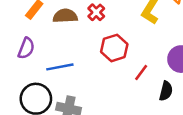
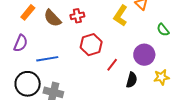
red cross: (96, 12) -> (77, 16), turned 32
brown semicircle: (65, 16) -> (52, 18), turned -132

